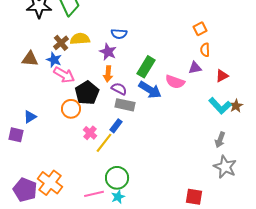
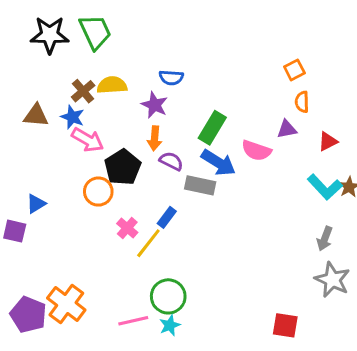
gray rectangle: (125, 105) -> (200, 185), moved

